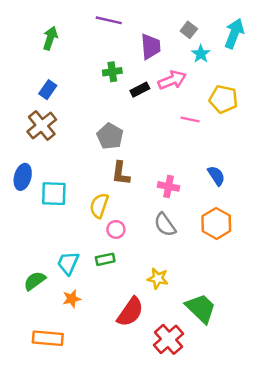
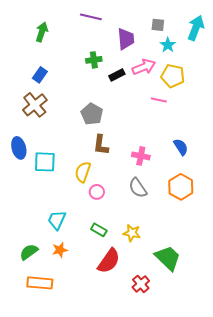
gray square: (189, 30) -> (158, 25), turned -32
yellow pentagon: (223, 99) -> (173, 76), moved
blue ellipse: (23, 177) -> (19, 148), turned -30
green rectangle: (105, 259) -> (99, 230), moved, turned 42
green semicircle: (35, 281) -> (29, 252), moved
red cross: (169, 339) -> (141, 284), size x0.7

